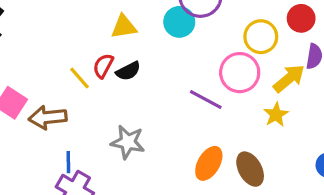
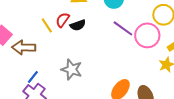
purple line: (206, 99) -> (123, 28), moved
blue line: (68, 162) -> (33, 77), turned 32

